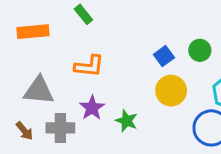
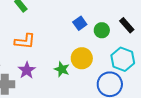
blue square: (164, 56) -> (80, 23), moved
green star: (127, 121) -> (62, 69), moved

